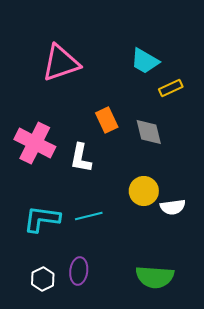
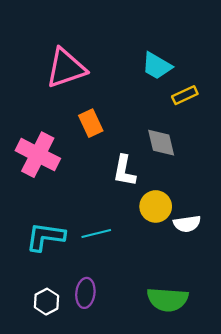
orange rectangle: (107, 120) -> (91, 123), moved
white L-shape: (81, 158) -> (124, 171), moved

